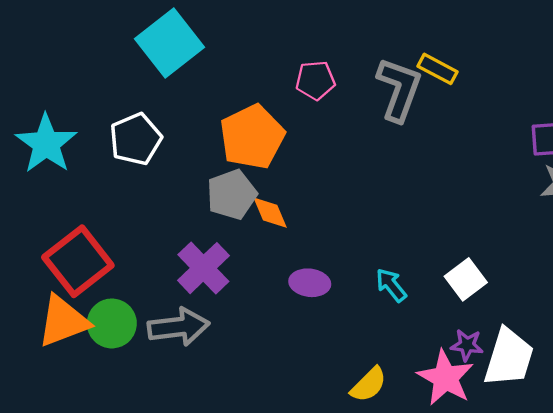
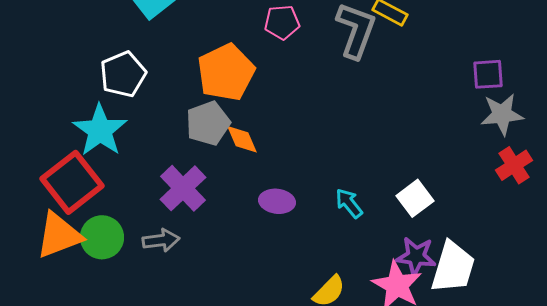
cyan star: (46, 144) -> (100, 130), moved
gray arrow: (179, 327) -> (161, 240), size x0.7
purple star: (467, 345) -> (416, 256), size x1.4

